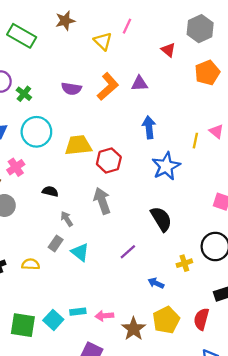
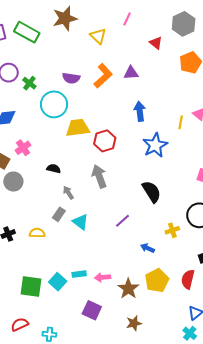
brown star: (65, 21) -> (65, 18), size x1.4
pink line: (127, 26) -> (127, 19), moved
cyan circle: (36, 132) -> (54, 104), moved

